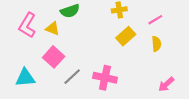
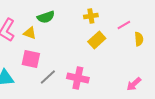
yellow semicircle: (156, 44) -> (139, 39), moved
pink square: (54, 57) -> (31, 59), turned -30

